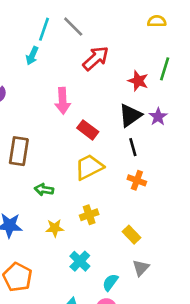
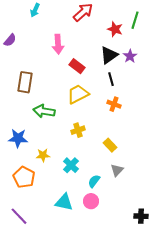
green arrow: (44, 190) -> (44, 111), size x1.5
yellow star: (55, 228) -> (43, 155), moved

